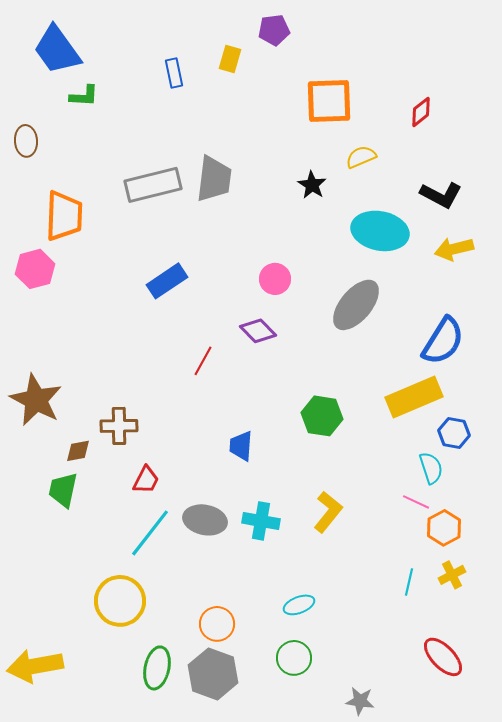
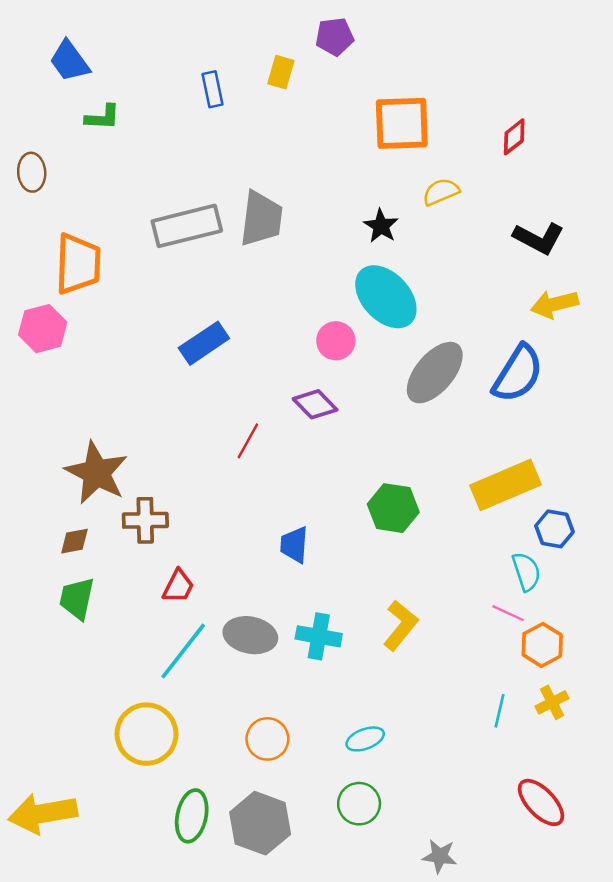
blue trapezoid: (57, 50) -> (70, 61), size x0.7
cyan ellipse: (380, 231) -> (386, 297), moved, turned 36
blue semicircle: (443, 341) -> (518, 374), moved
brown star: (36, 400) -> (96, 473), moved
brown diamond: (78, 451) -> (74, 541), moved
orange circle: (217, 624) -> (267, 739), moved

